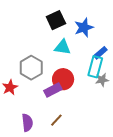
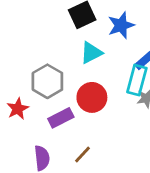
cyan triangle: (63, 47) -> (91, 53), turned -36
purple rectangle: (53, 90) -> (61, 118), moved

